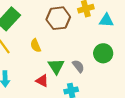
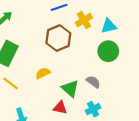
yellow semicircle: (36, 46) -> (43, 73), turned 104
green circle: (103, 53) -> (108, 51), moved

